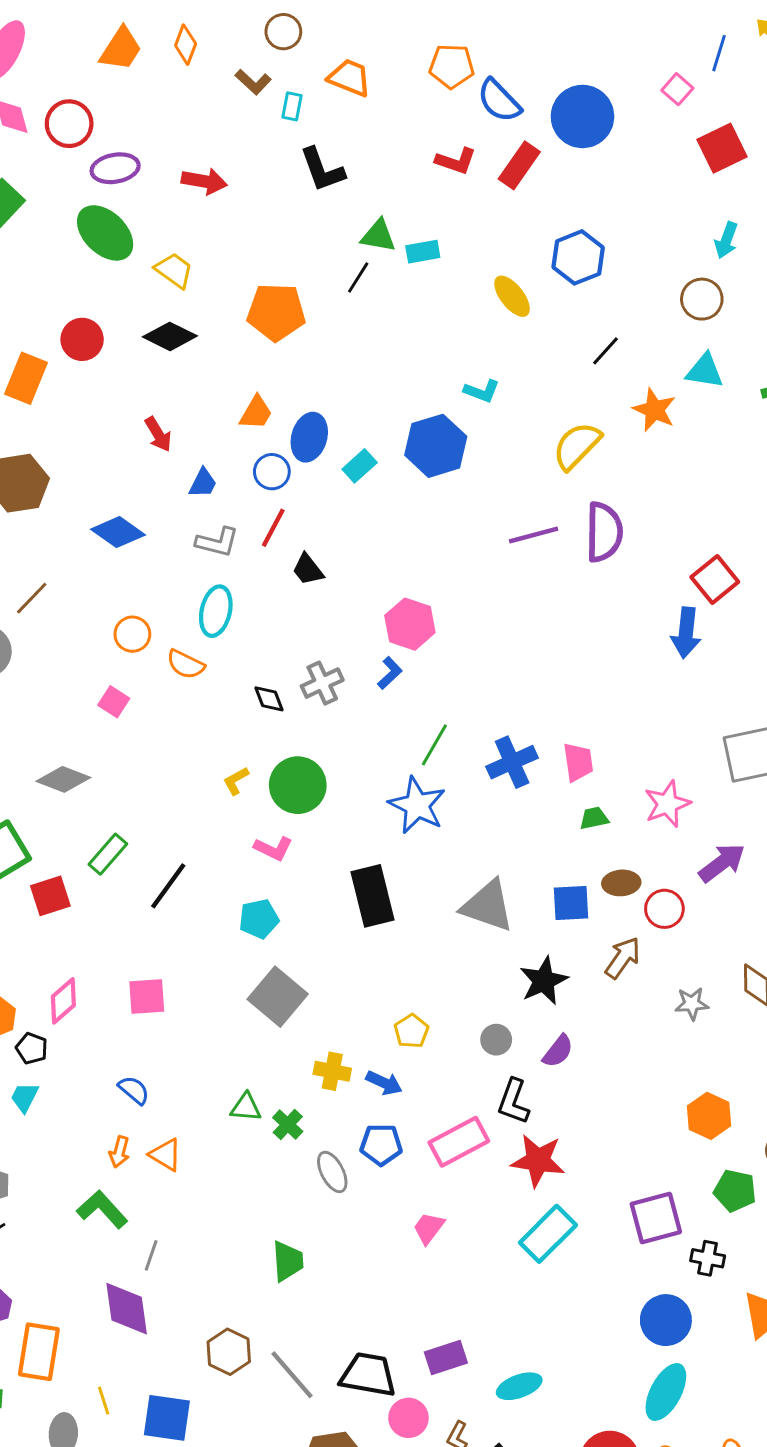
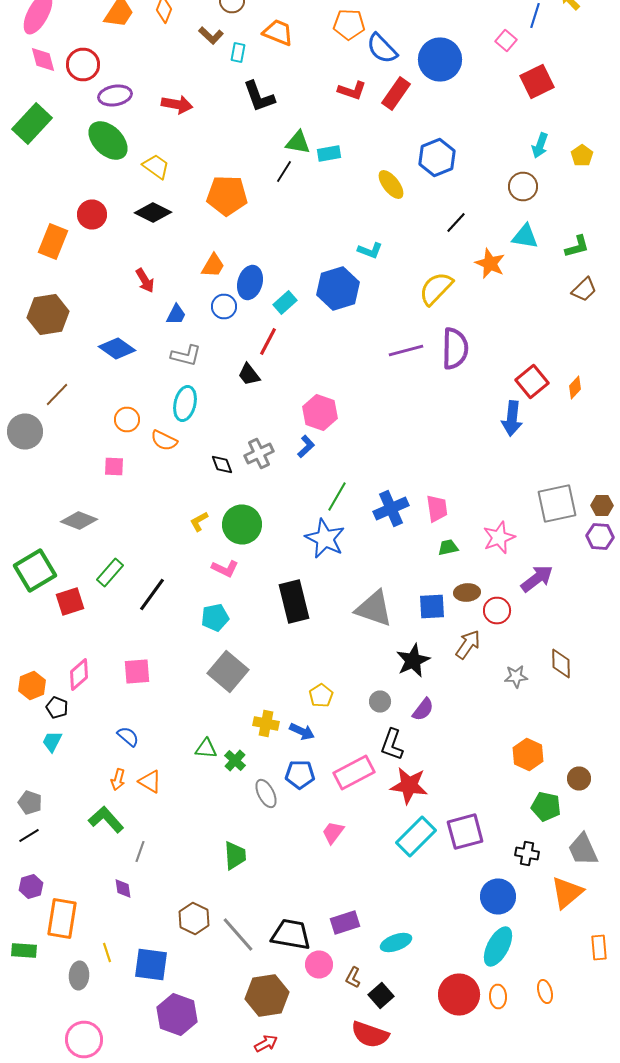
red line: (273, 528) -> (268, 342), moved
pink square: (114, 702) -> (114, 466), turned -30
purple square: (656, 1218) -> (465, 832), moved
purple diamond: (127, 1309) -> (123, 888), size x0.5

